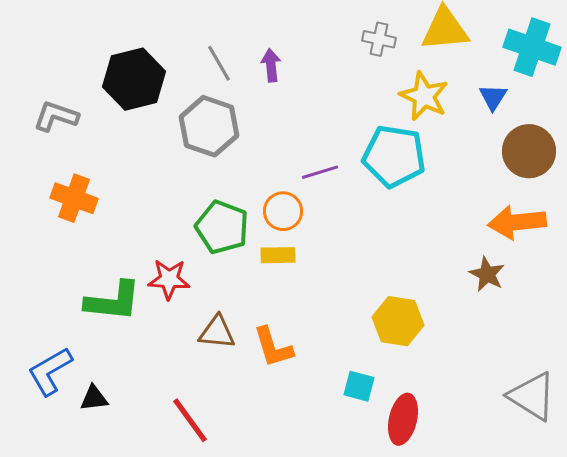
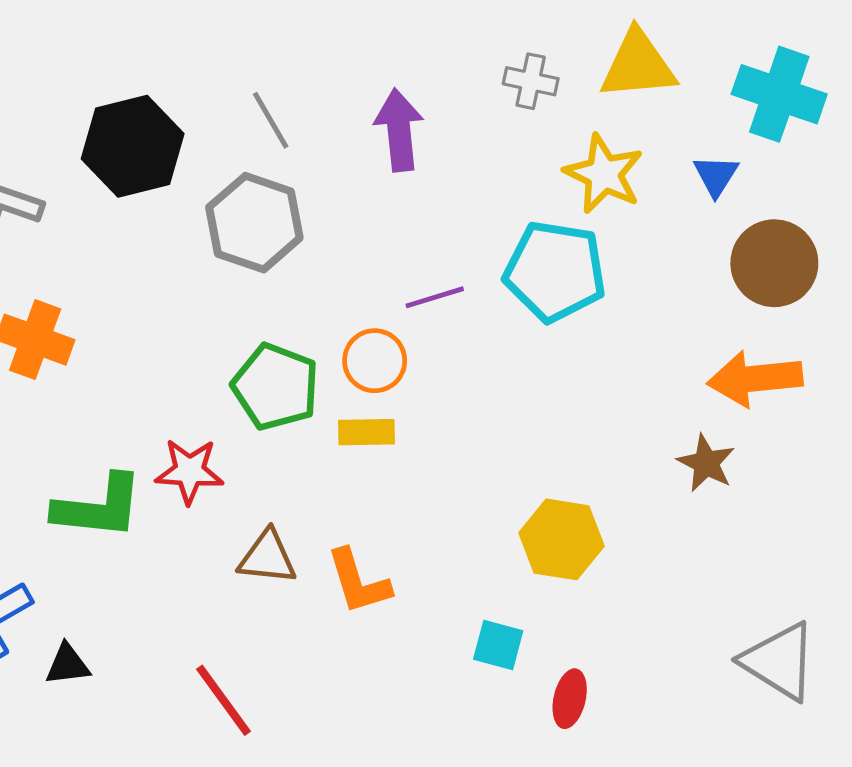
purple arrow: (271, 65) -> (399, 130), moved, size x1.5
red ellipse: (403, 419) -> (570, 699), size x0.7

